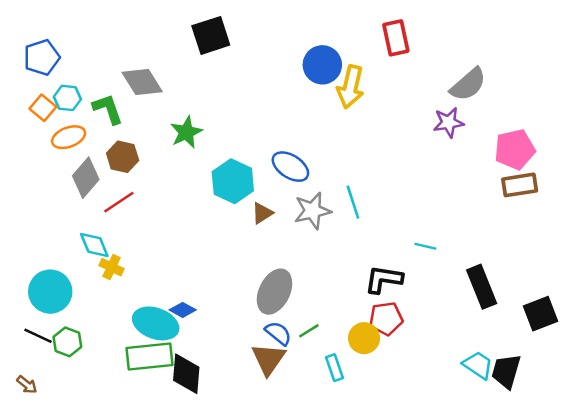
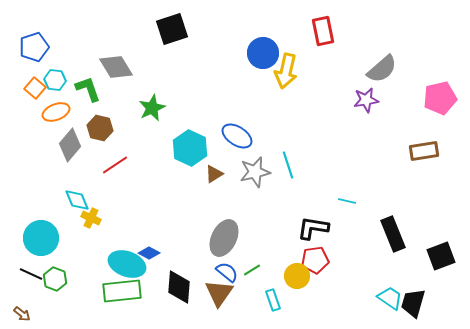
pink pentagon: (515, 149) -> (440, 98), moved
red line: (119, 202) -> (115, 165), moved
black diamond: (186, 374) -> (179, 287), moved

